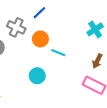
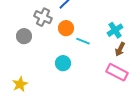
cyan cross: (95, 29) -> (115, 30), moved

